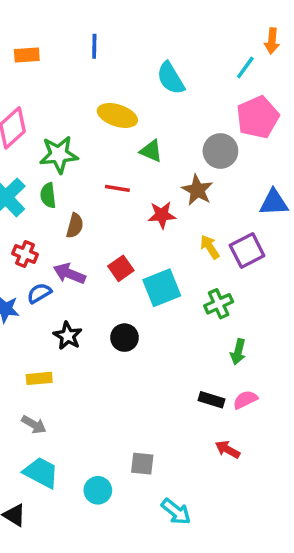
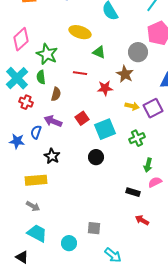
green star: (59, 155) -> (47, 54), turned 30
yellow arrow: (210, 247) -> (132, 106), turned 136
red cross: (25, 254) -> (26, 102), moved
blue semicircle: (39, 293) -> (36, 132), turned -40
black circle: (124, 338) -> (96, 157), moved
yellow rectangle: (39, 378) -> (36, 180), size x1.5
pink semicircle: (245, 400) -> (155, 182), moved

